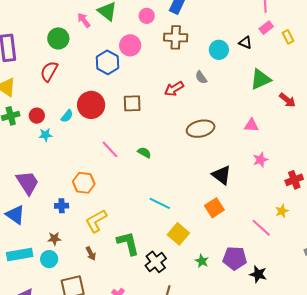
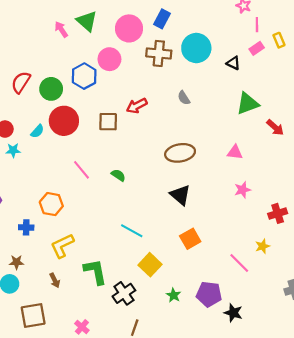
pink circle: (147, 16) -> (129, 28), size x1.6
yellow rectangle: (288, 37) -> (279, 40), moved
green circle: (58, 38) -> (51, 89), moved
cyan circle: (219, 50) -> (196, 48), moved, size x1.4
red arrow: (174, 89) -> (137, 106), moved
black triangle: (222, 175) -> (180, 195), moved

